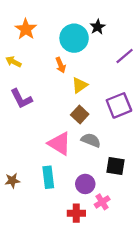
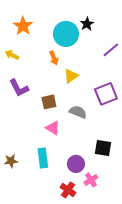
brown square: (80, 114) -> (49, 102), moved, turned 35
gray semicircle: (91, 140) -> (78, 112), moved
pink triangle: (59, 144) -> (53, 128), size x0.7
red cross: (76, 213) -> (68, 190), turned 35

